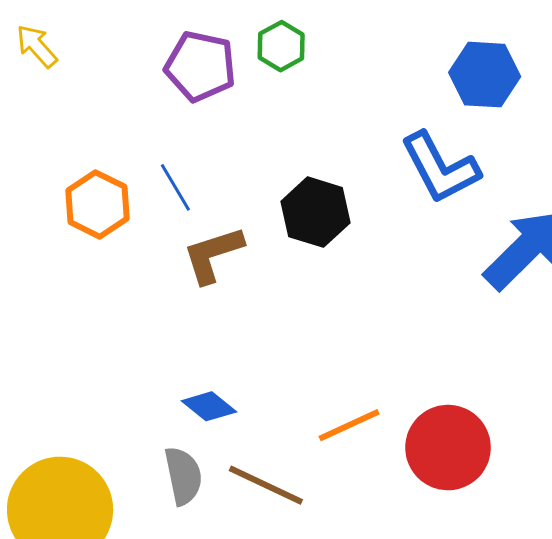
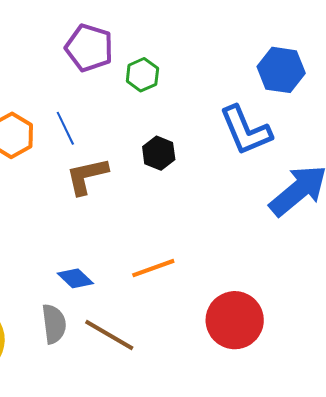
green hexagon: (281, 46) -> (142, 75), moved
black hexagon: (316, 212) -> (159, 153), size x0.7
orange line: (349, 425) -> (153, 268), moved

